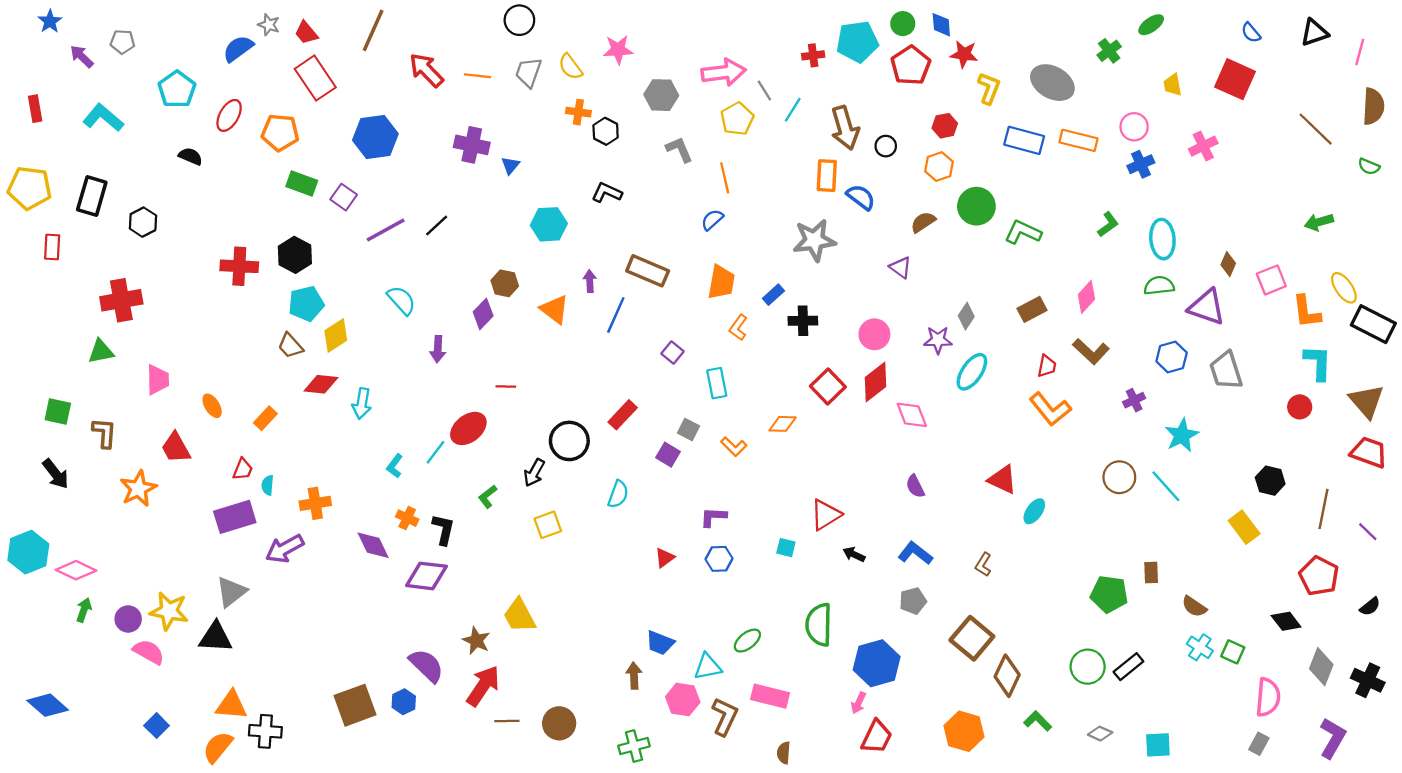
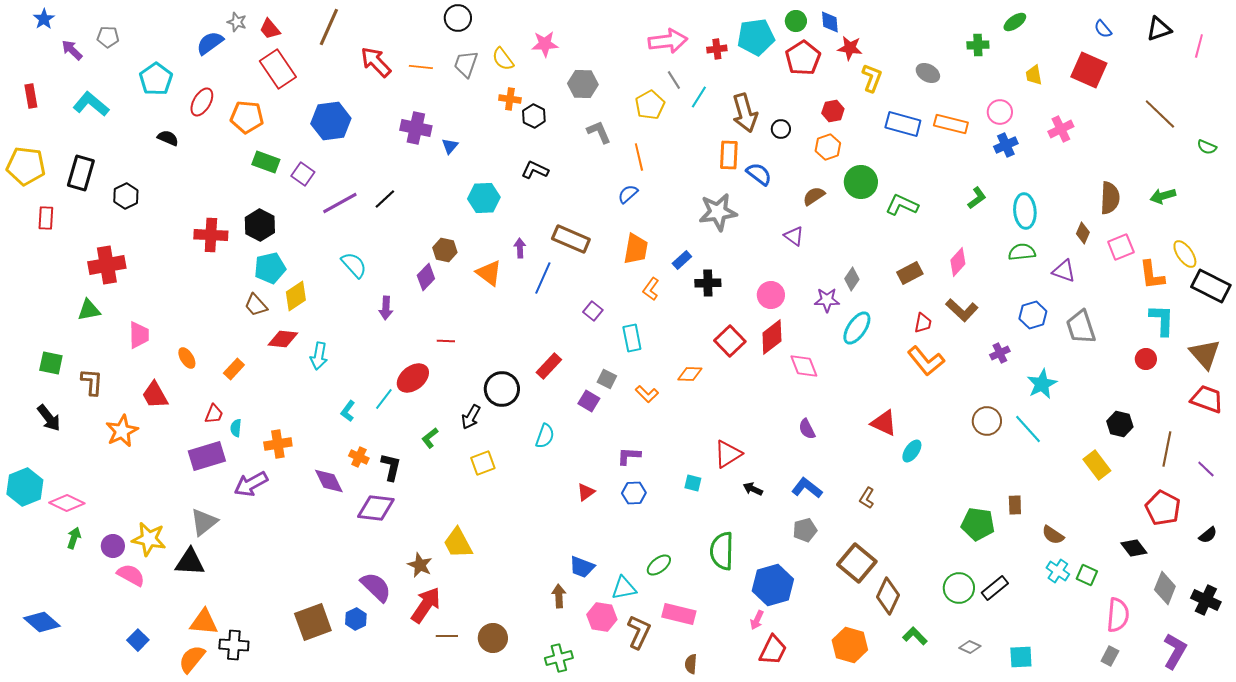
green cross: (1109, 51) -> (978, 45), turned 35
pink arrow: (724, 72) -> (668, 41), moved
gray ellipse: (1052, 83) -> (928, 73), size x0.6
brown semicircle: (1373, 106) -> (1110, 198), moved
purple triangle: (1207, 307) -> (1064, 271), size x0.7

